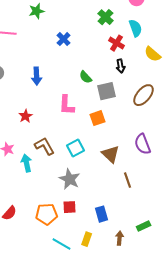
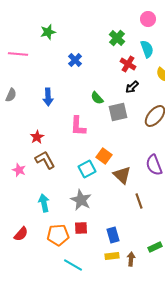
black arrow: (121, 66) -> (132, 87), turned 56
orange square: (98, 118) -> (104, 156), moved, turned -35
brown L-shape: (45, 146) -> (45, 160), moved
cyan arrow: (27, 163) -> (44, 203), moved
yellow rectangle: (87, 239) -> (112, 256), moved, turned 64

